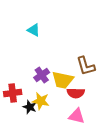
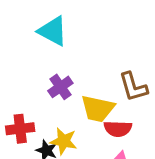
cyan triangle: (34, 30) -> (53, 31), size x1.5
purple cross: (42, 75) -> (60, 87), moved

